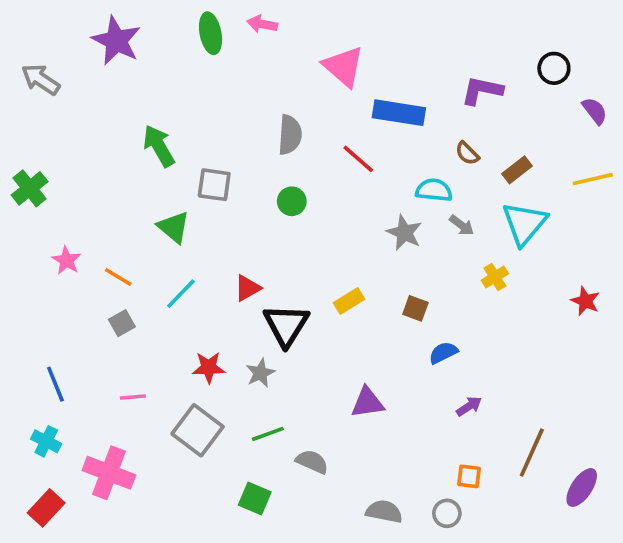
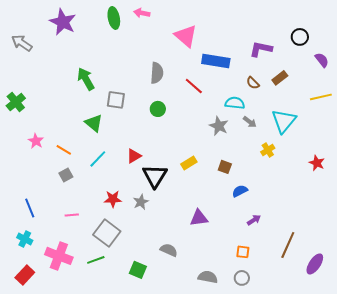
brown rectangle: (517, 170) -> (280, 78), moved
green line: (268, 434) -> (96, 260), moved
orange square: (469, 476) -> (243, 252), moved

